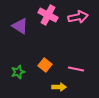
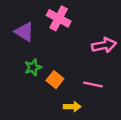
pink arrow: (78, 17) -> (104, 45), moved
green star: (18, 72) -> (33, 67), moved

